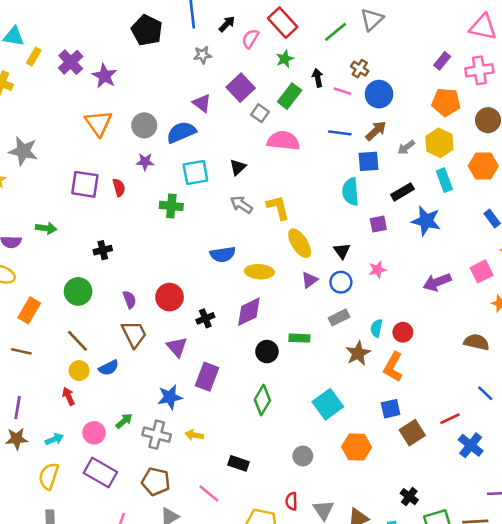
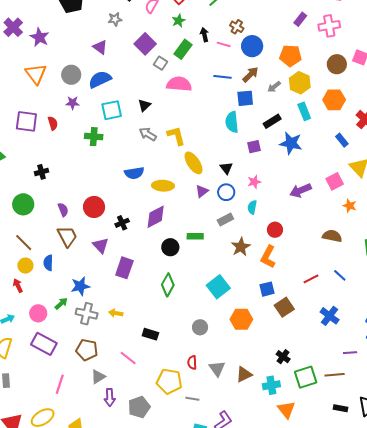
orange pentagon: (446, 102) -> (290, 56), moved
purple triangle: (202, 103) -> (100, 47), moved
cyan semicircle: (376, 328) -> (252, 207), moved
blue semicircle: (109, 368) -> (48, 263), turned 119
blue star: (170, 397) -> (80, 286), moved
red line: (450, 419) -> (311, 279), moved

